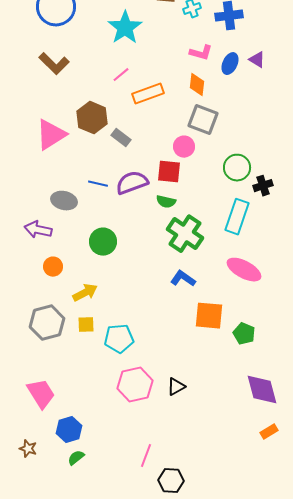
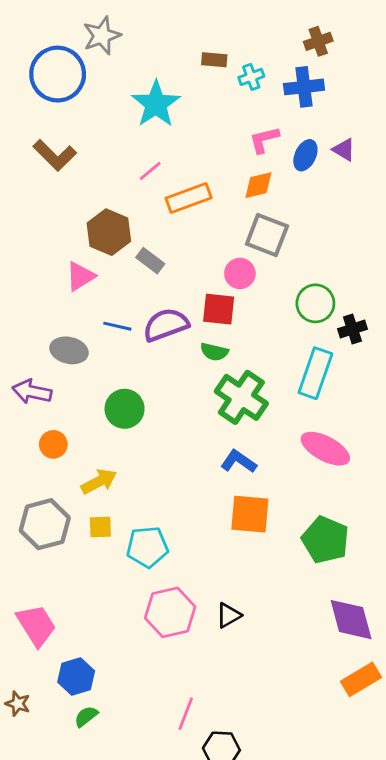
pink L-shape: (201, 53) -> (264, 140), turned 150
orange diamond: (197, 85) -> (258, 185), turned 70
pink triangle: (51, 135) -> (80, 276), moved, size x0.7
orange square: (209, 316) -> (250, 514), moved
green pentagon: (244, 334) -> (325, 540), size x1.5
orange rectangle: (269, 432) -> (361, 679), size x1.5

